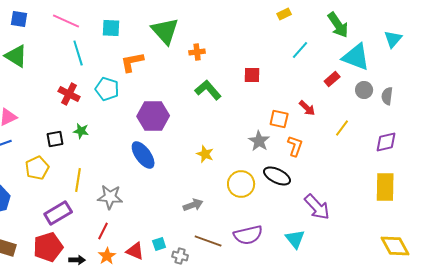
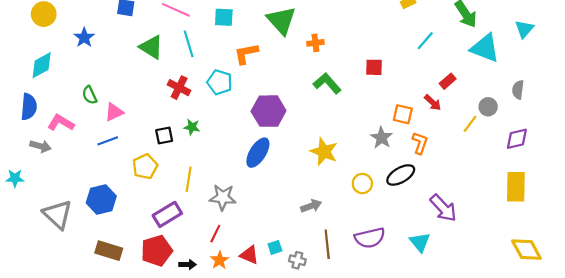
green triangle: (16, 56) -> (151, 47), moved
red rectangle: (332, 79) -> (448, 81), moved
gray circle: (364, 90) -> (488, 107), moved
yellow star: (205, 154) -> (324, 152), size x1.5
blue ellipse: (143, 155) -> (258, 153), turned 68
black ellipse: (277, 176) -> (401, 175), turned -56
yellow circle: (241, 184) -> (362, 184), size x0.7
brown line: (208, 241) -> (327, 244), turned 64

